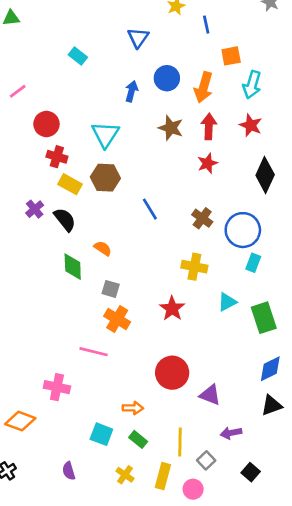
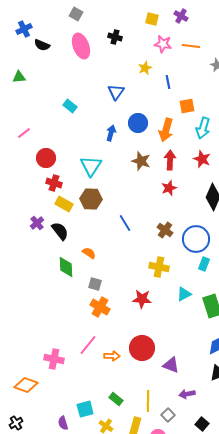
red star: (172, 309) -> (142, 299), turned -30
pink line: (94, 352) -> (88, 345), moved, turned -65
orange arrow: (133, 408) -> (112, 356), moved
cyan square: (101, 434) -> (85, 409), moved, turned -36

